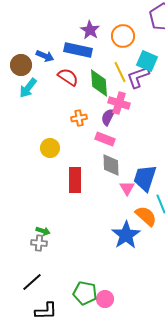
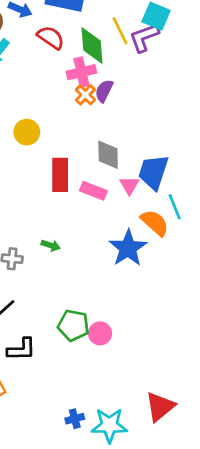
pink cross: (119, 103) -> (81, 72), moved, turned -30
orange cross: (79, 118) -> (85, 95), moved, turned -35
pink rectangle: (105, 139) -> (93, 191), moved
green arrow: (43, 231) -> (51, 245), moved

